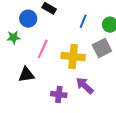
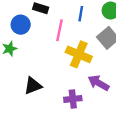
pink line: (43, 49) -> (60, 30), moved
yellow cross: (73, 57) -> (79, 54), turned 30

